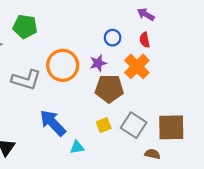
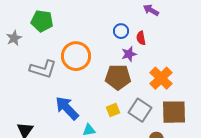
red semicircle: (145, 40) -> (141, 38), moved
purple star: (98, 63) -> (129, 54), moved
orange cross: (137, 66) -> (161, 78), moved

